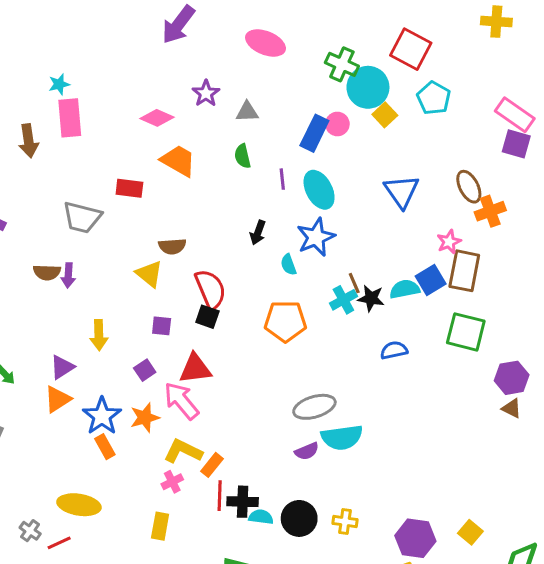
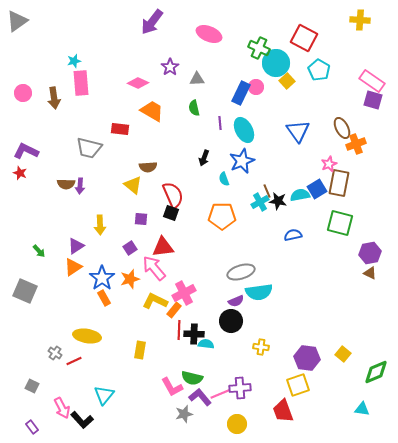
pink cross: (172, 482) -> (184, 293), moved, size x1.6
black circle: (299, 518) -> (231, 321), moved

